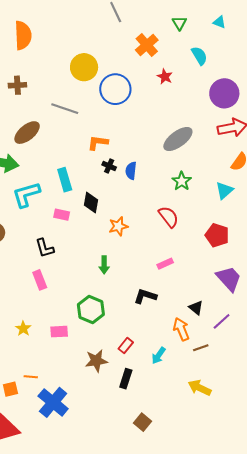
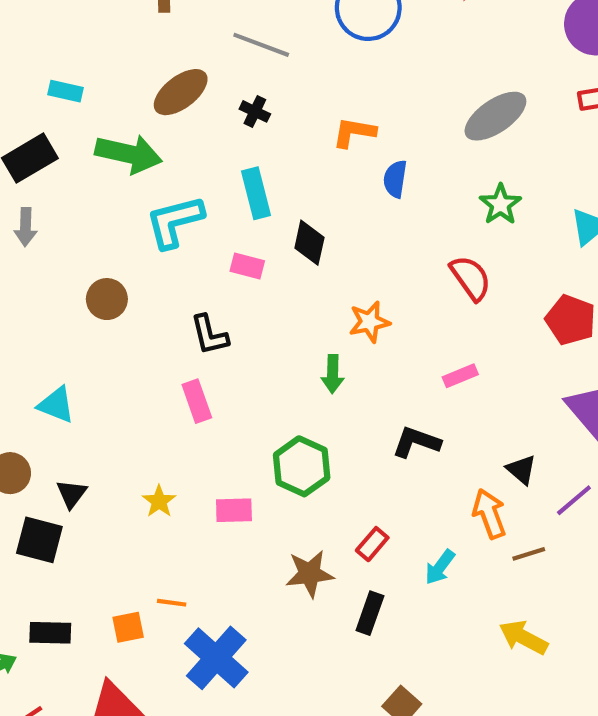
orange L-shape: (98, 143) -> (354, 132), moved
black cross: (109, 166) -> (255, 111), moved
orange star: (118, 226) -> (369, 322), moved

